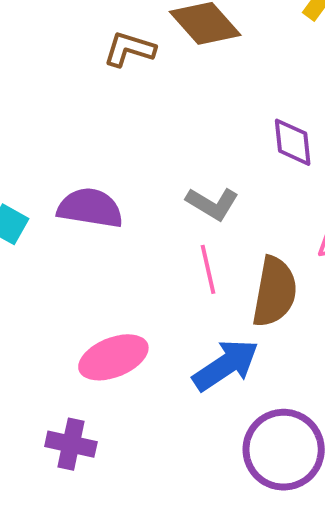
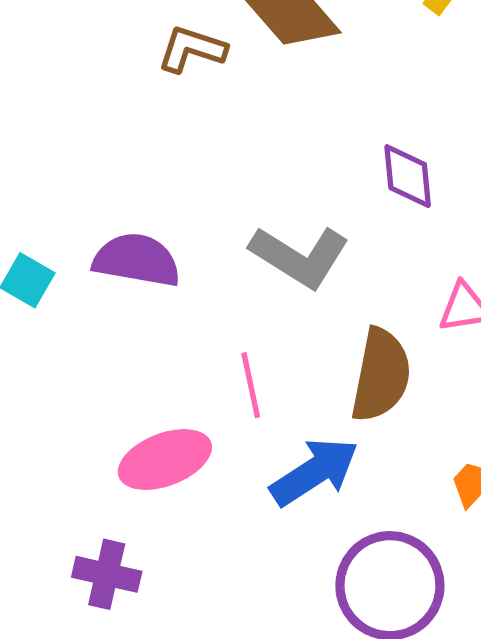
gray L-shape: (212, 204) -> (300, 256), size x1.4
pink line: (208, 269) -> (251, 385), moved

